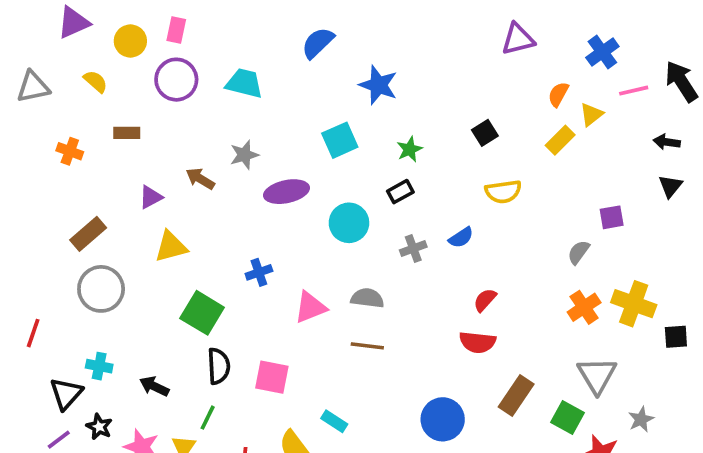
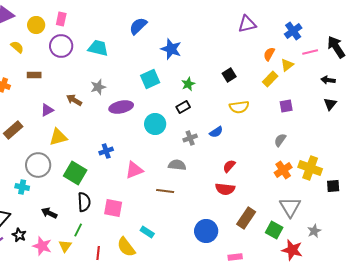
purple square: (612, 217) -> (286, 106), moved
gray circle: (101, 289) -> (38, 165), moved
gray semicircle: (367, 298) -> (177, 165), moved
cyan cross: (99, 366) -> (22, 187), moved

